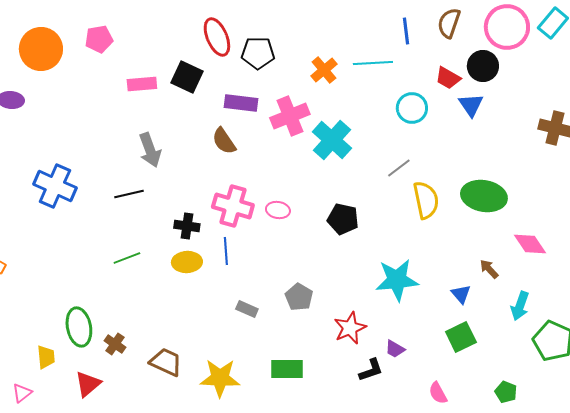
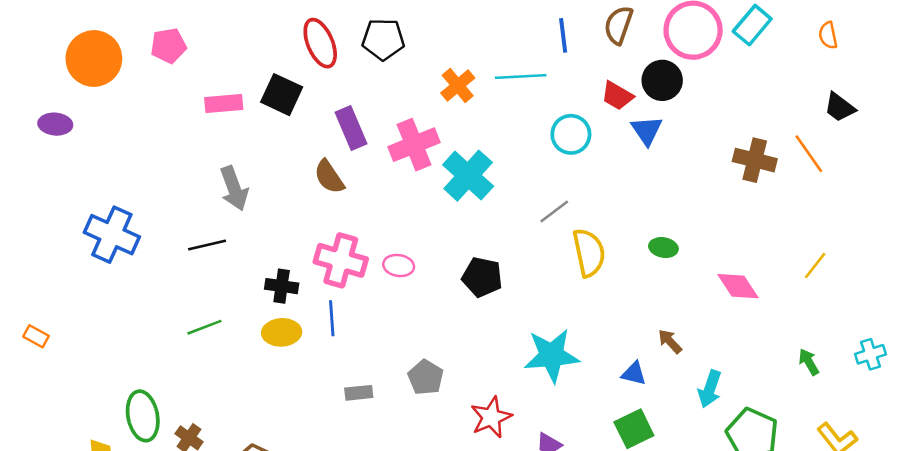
black pentagon: (258, 53) -> (383, 39), moved
purple rectangle: (241, 103) -> (351, 128), turned 60
green ellipse: (484, 196) -> (663, 248), size x0.5
pink diamond: (530, 244) -> (738, 286), moved
blue triangle: (461, 294) -> (634, 374), turned -35
gray rectangle: (247, 309) -> (359, 393), turned -30

